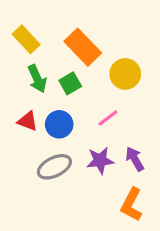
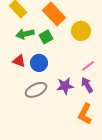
green arrow: (37, 79) -> (25, 34), turned 102
pink line: (108, 118) -> (88, 66), moved

